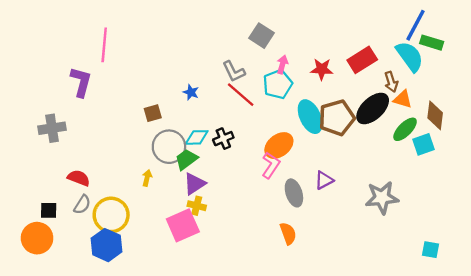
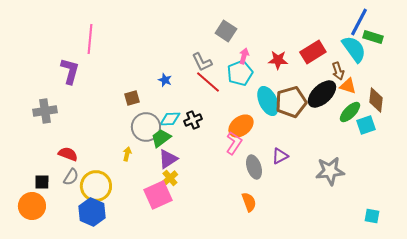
yellow cross: (197, 206) -> (170, 178), turned 35

